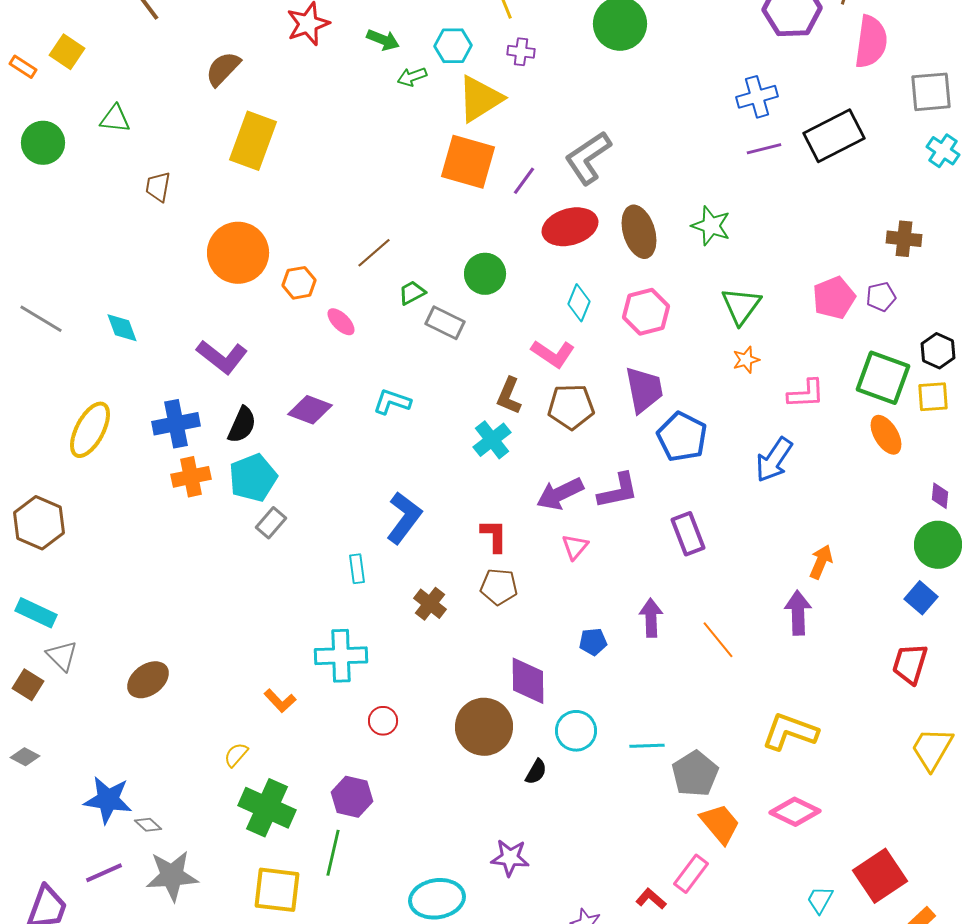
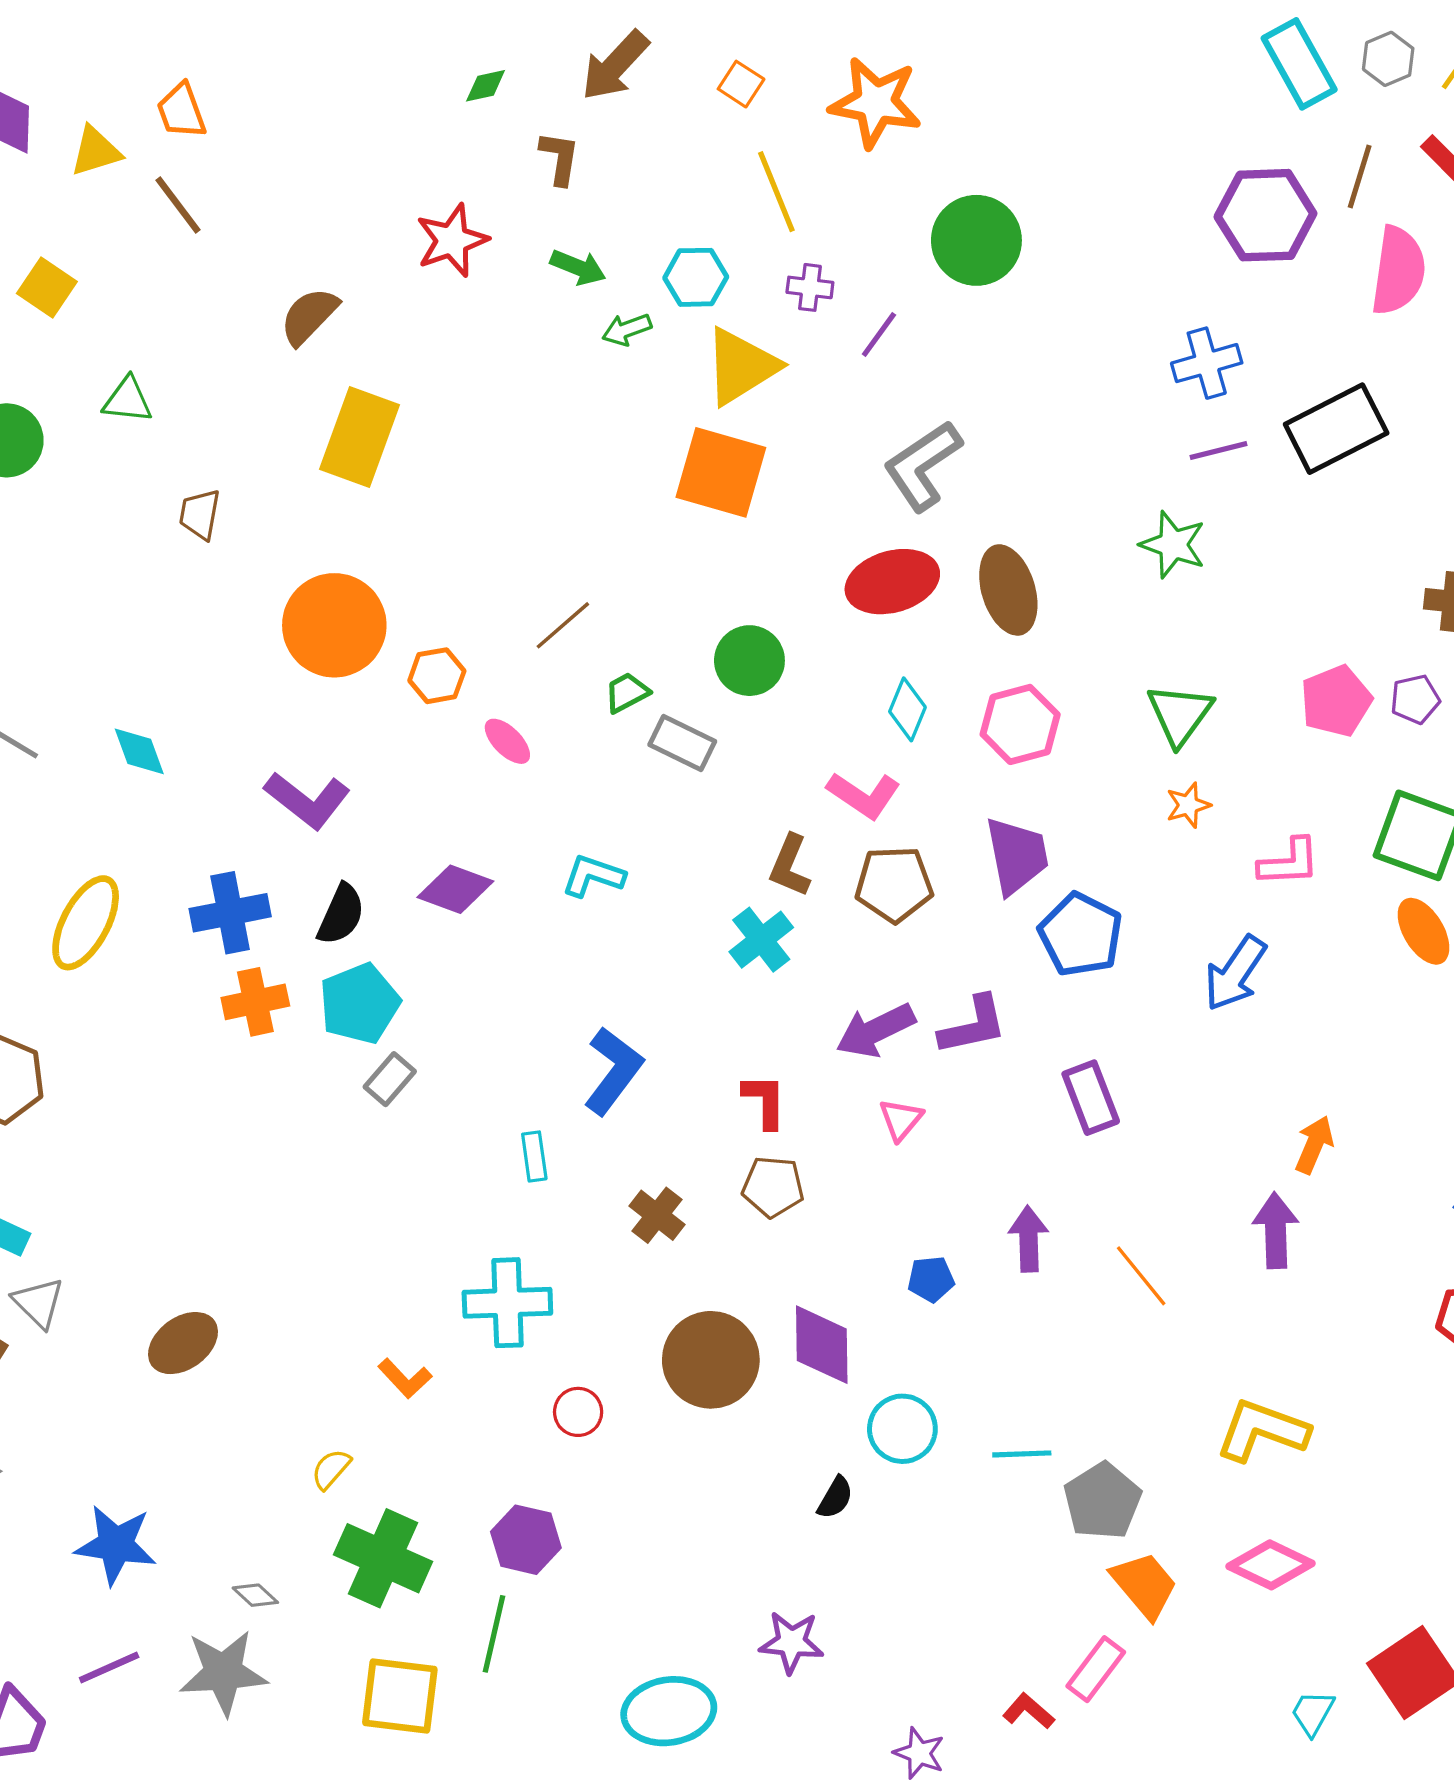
purple line: (524, 181) -> (879, 334), moved
green star: (711, 226) -> (1173, 545), moved
brown circle: (484, 727) -> (711, 1360), moved
gray diamond: (148, 825) -> (255, 1595), moved

